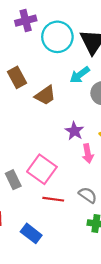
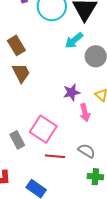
brown trapezoid: (45, 95) -> (21, 73), moved, turned -80
purple star: (74, 131) -> (72, 92), turned 30

